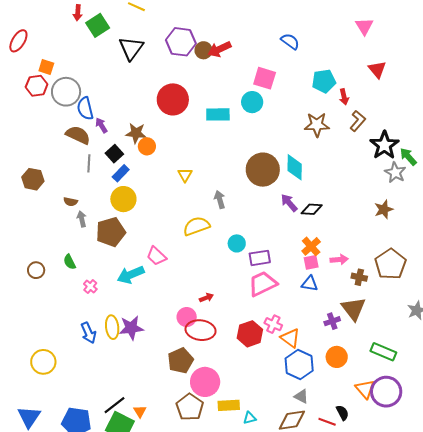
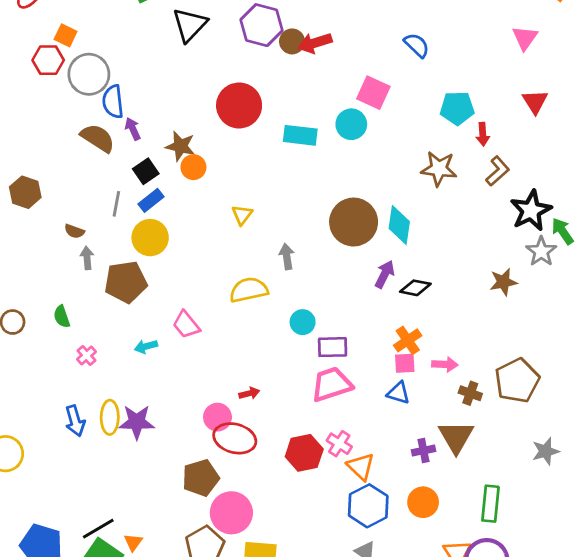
gray line: (89, 163) -> (116, 204), moved
purple arrow: (289, 203) -> (385, 274), turned 60
brown star: (384, 209) -> (503, 282), moved
cyan arrow: (131, 275) -> (146, 346), size x0.6
green rectangle: (383, 352) -> (490, 504), turned 65

